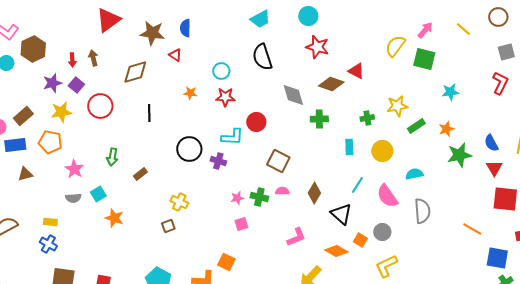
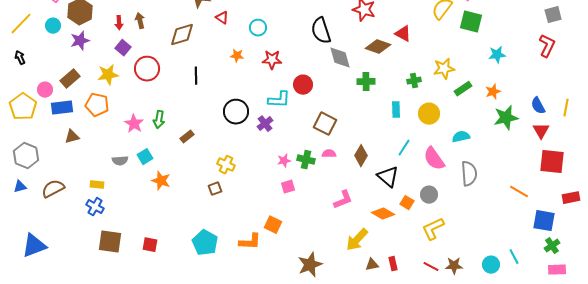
black semicircle: (262, 57) -> (321, 31), moved
cyan circle: (221, 71) -> (258, 28), moved
purple star: (52, 83) -> (80, 41), moved
purple cross: (218, 161) -> (265, 124), turned 35
pink star: (74, 169) -> (134, 124), moved

